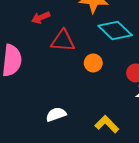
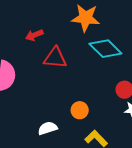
orange circle: (93, 63) -> (80, 110), moved

